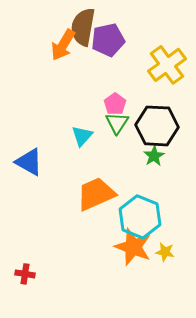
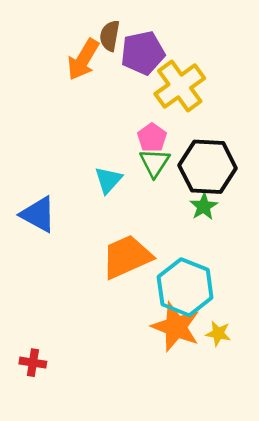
brown semicircle: (83, 27) -> (110, 36), size x0.6
yellow cross: (167, 65) -> (180, 86), moved

